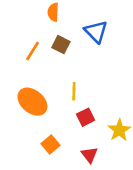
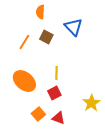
red square: (86, 117) -> (54, 93), moved
red triangle: (89, 155) -> (58, 118), moved, turned -32

